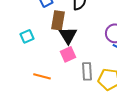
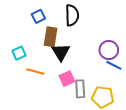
pink square: (68, 54) -> (67, 79), moved
orange line: (42, 76) -> (35, 71), moved

